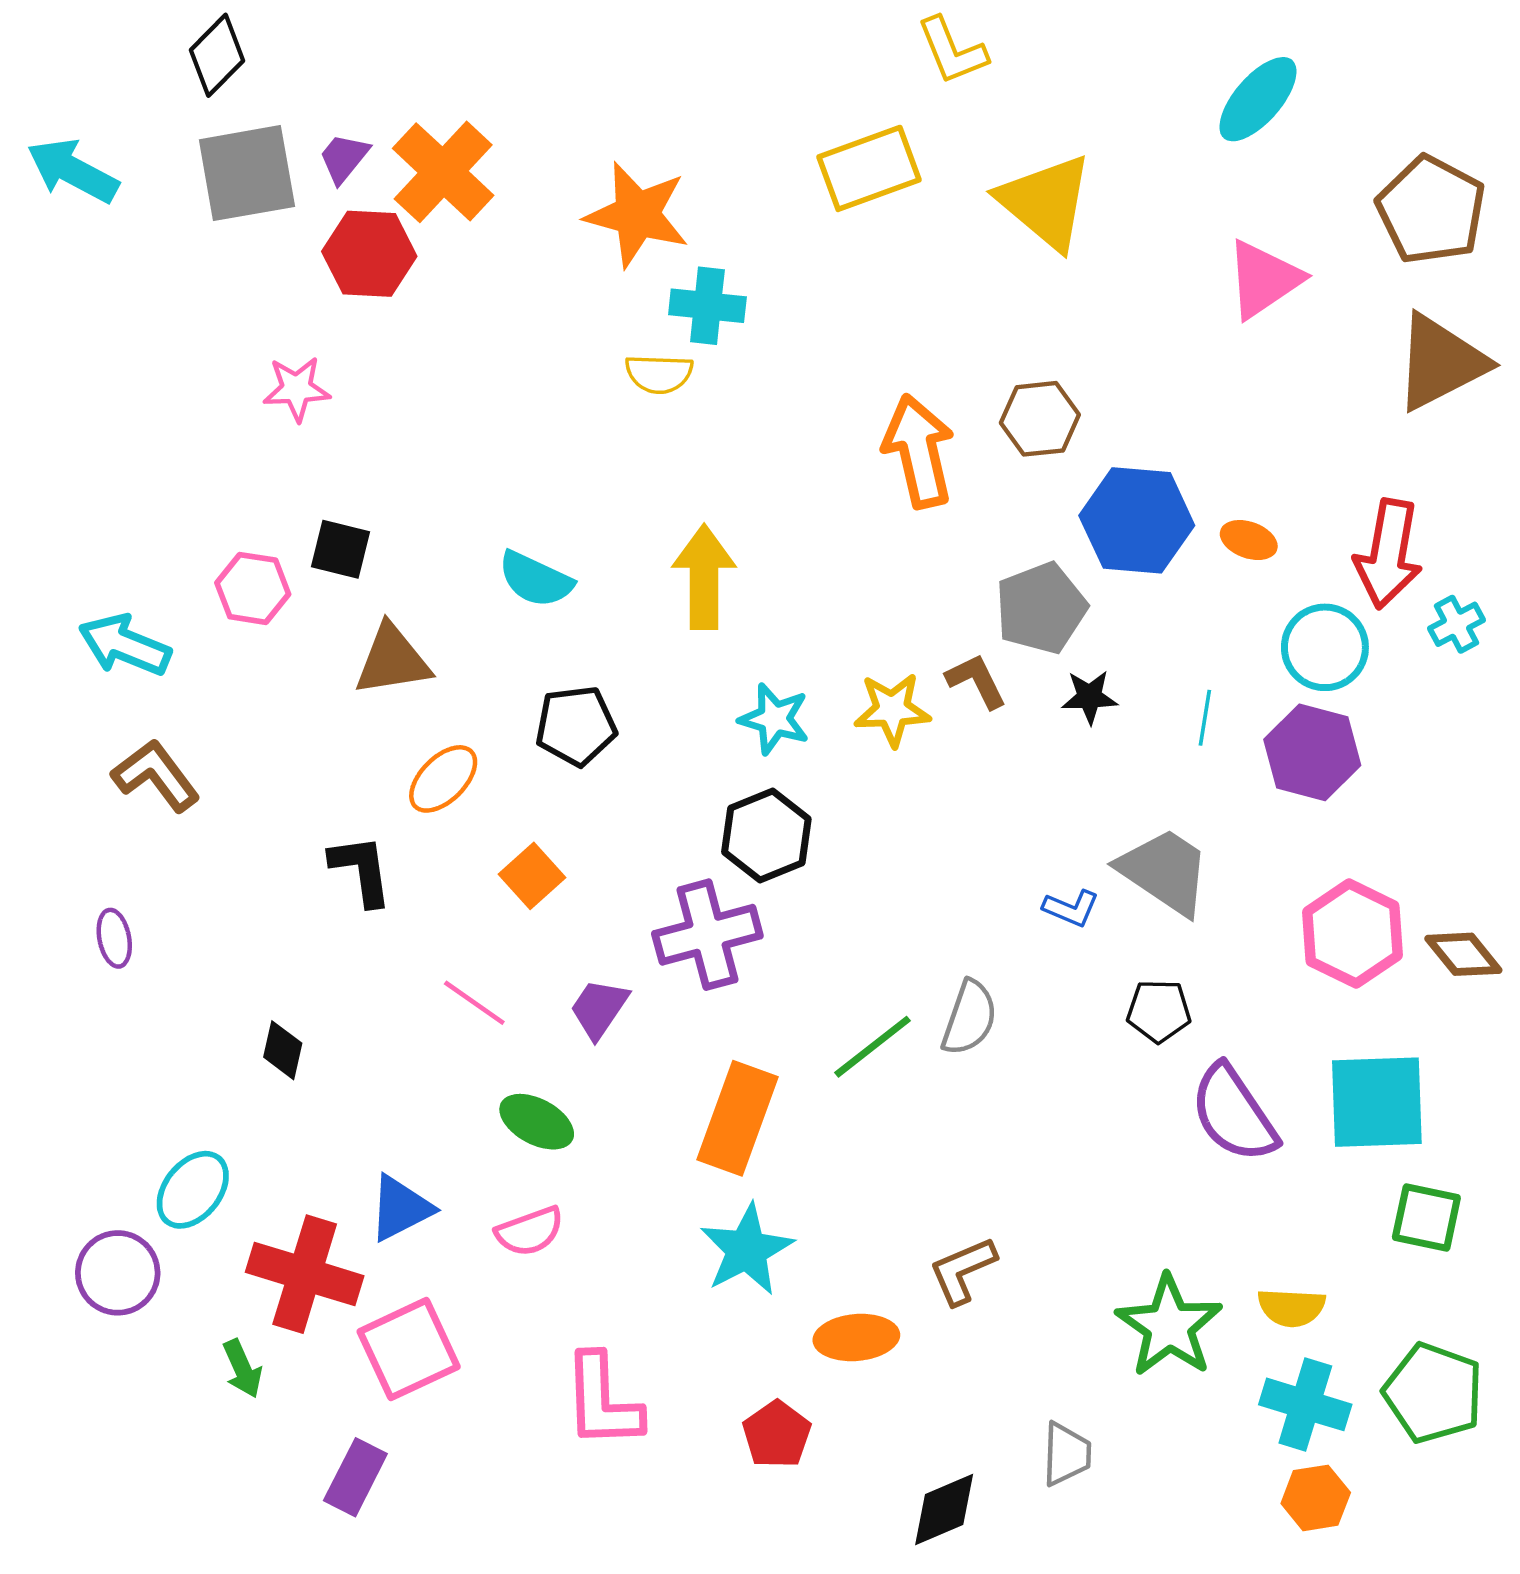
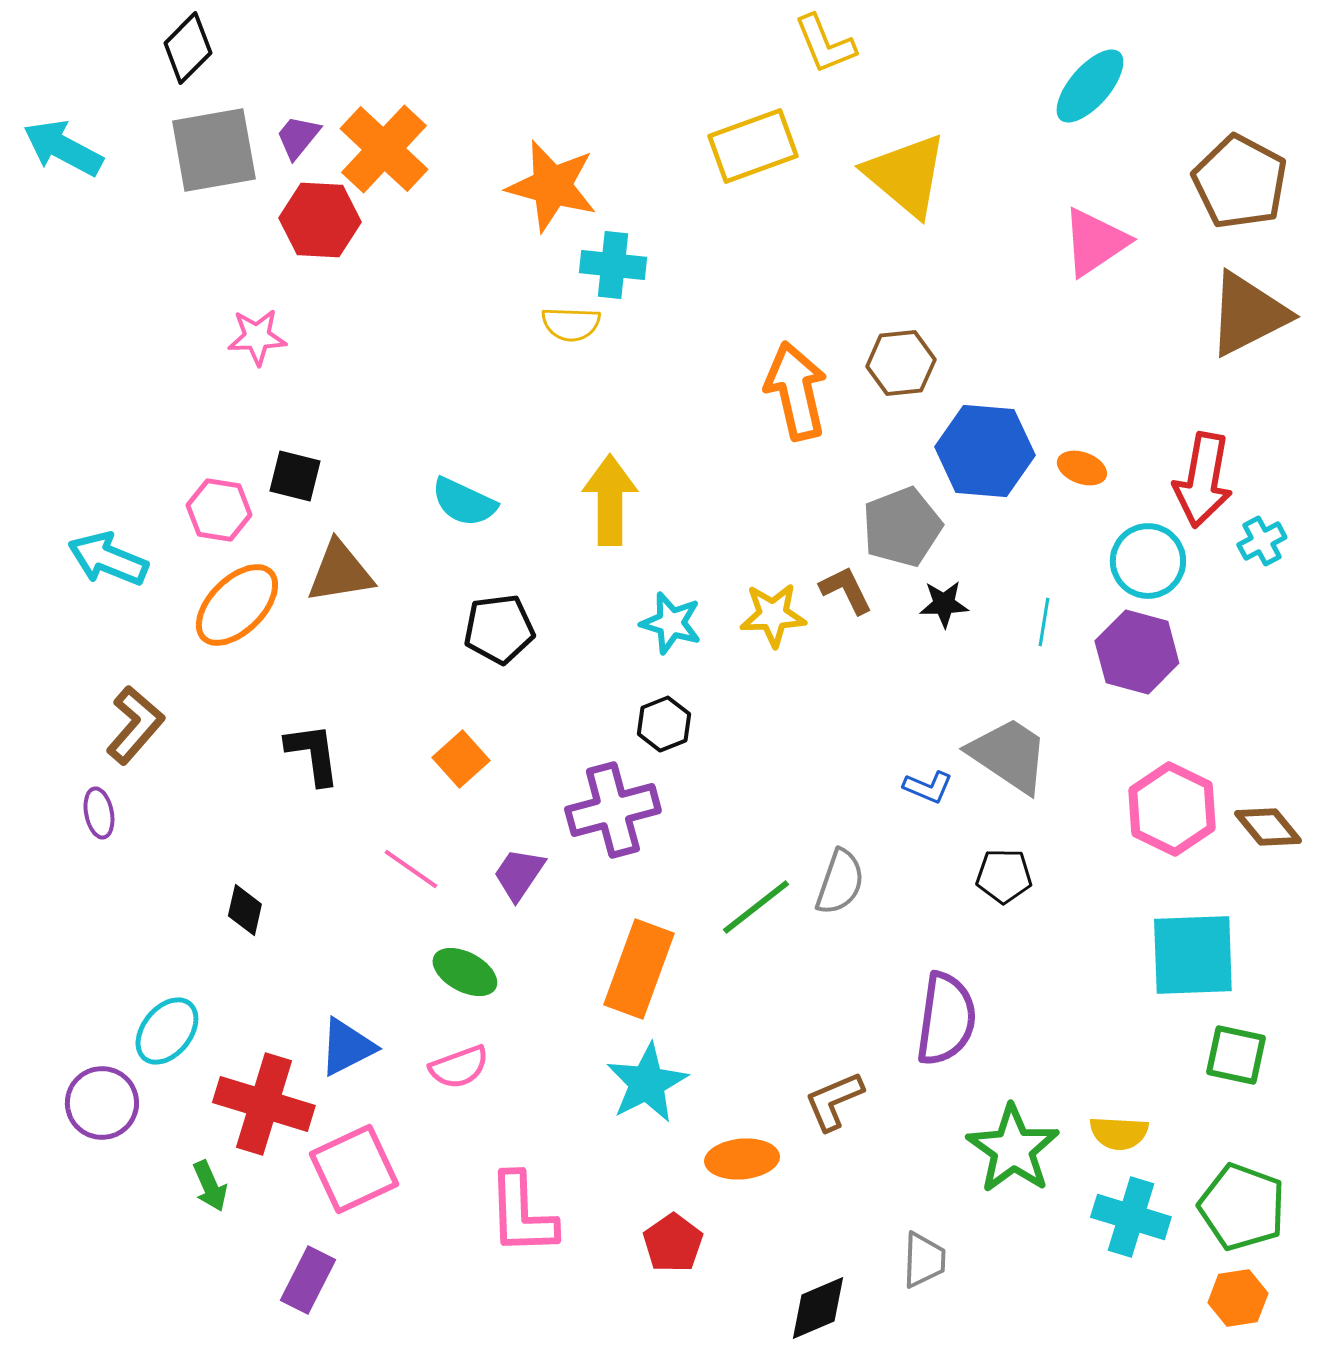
brown L-shape: (156, 775) -> (135, 725), moved, turned 78
orange ellipse: (443, 779) -> (237, 605), moved, size x1.4
black hexagon: (766, 835) -> (664, 724), size x0.7
purple semicircle: (1234, 1114) -> (946, 1019), moved, turned -138
orange hexagon: (1316, 1498) -> (1238, 1298), moved

